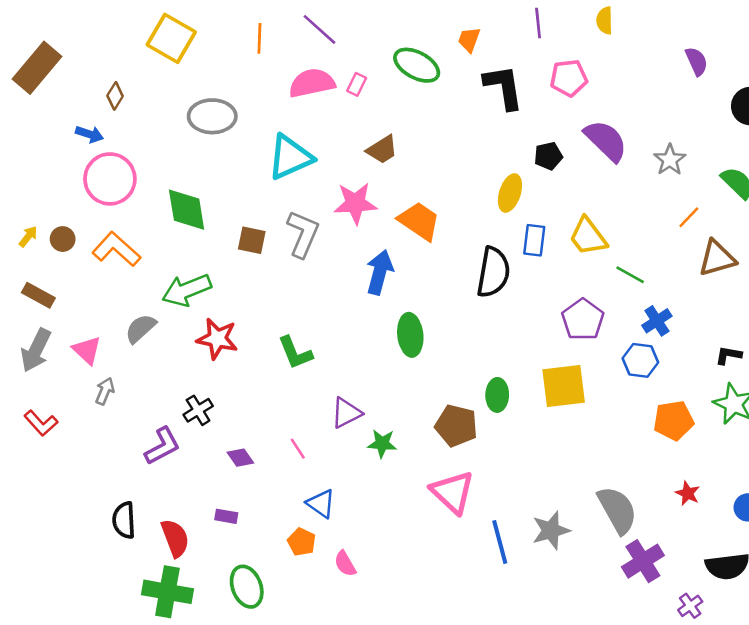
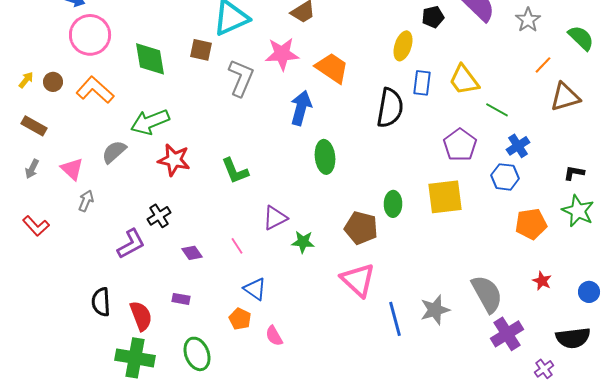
brown square: (252, 240) -> (201, 50), moved
gray arrow: (36, 350) -> (32, 169), size x0.6

